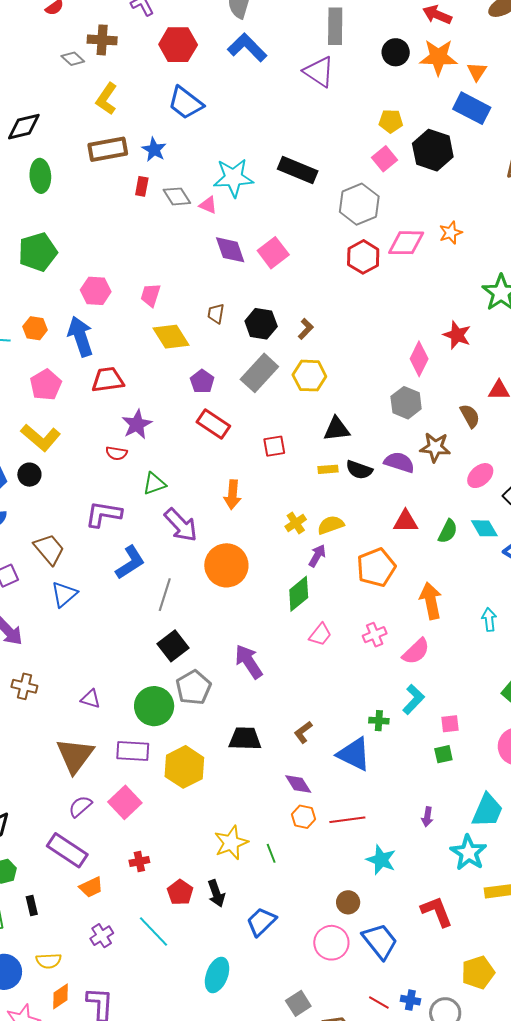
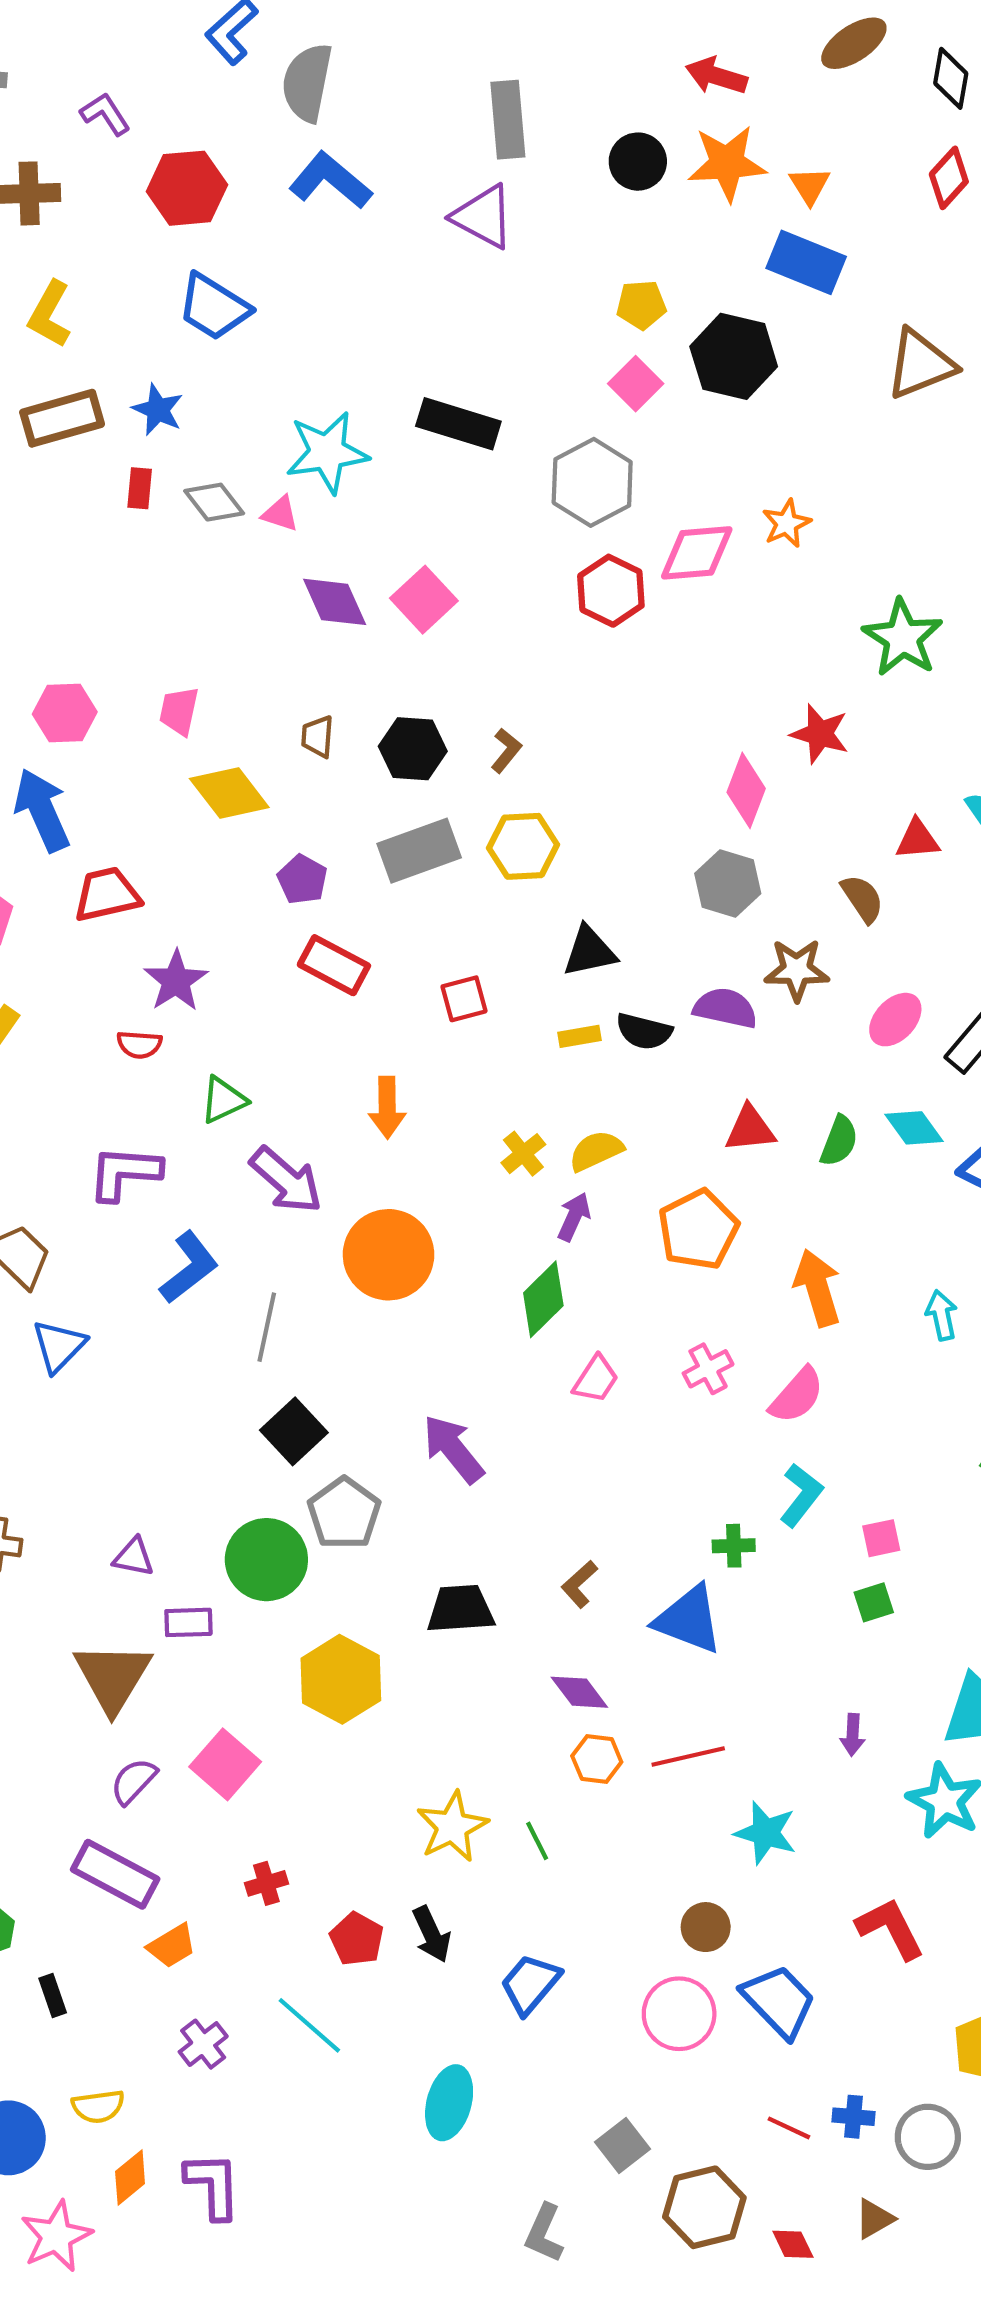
gray rectangle: (259, 373) -> (419, 851), turned 33
purple rectangle: (133, 751) -> (188, 1622), moved, size x0.7

